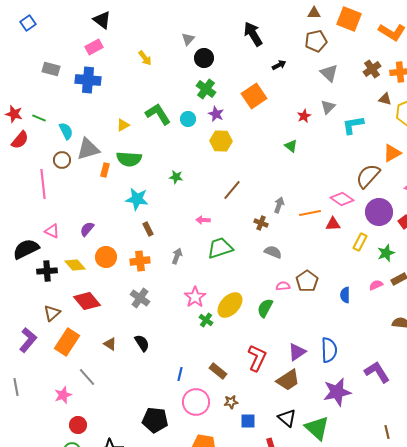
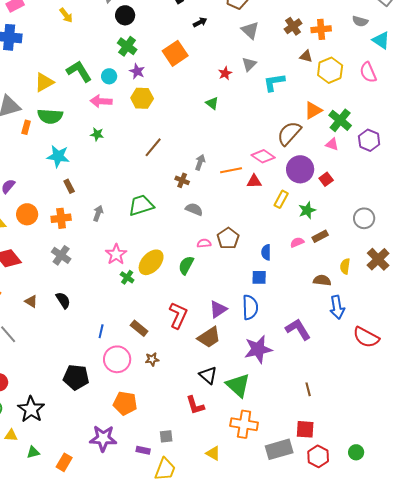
yellow triangle: (123, 125) -> (44, 82), size x1.5
pink arrow: (203, 220) -> (101, 101), moved, size x1.5
blue square: (248, 421) -> (259, 277), moved

